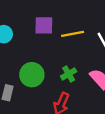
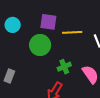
green circle: (32, 75) -> (40, 45), moved

